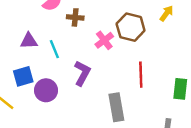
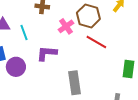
purple L-shape: (82, 73) -> (47, 53), turned -115
red line: (141, 75) -> (96, 42), moved, turned -60

